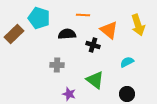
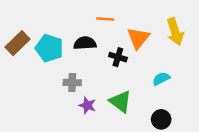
cyan pentagon: (39, 18) -> (49, 48), moved
orange triangle: (109, 30) -> (138, 38), turned 30
purple star: (69, 94) -> (87, 105), moved

